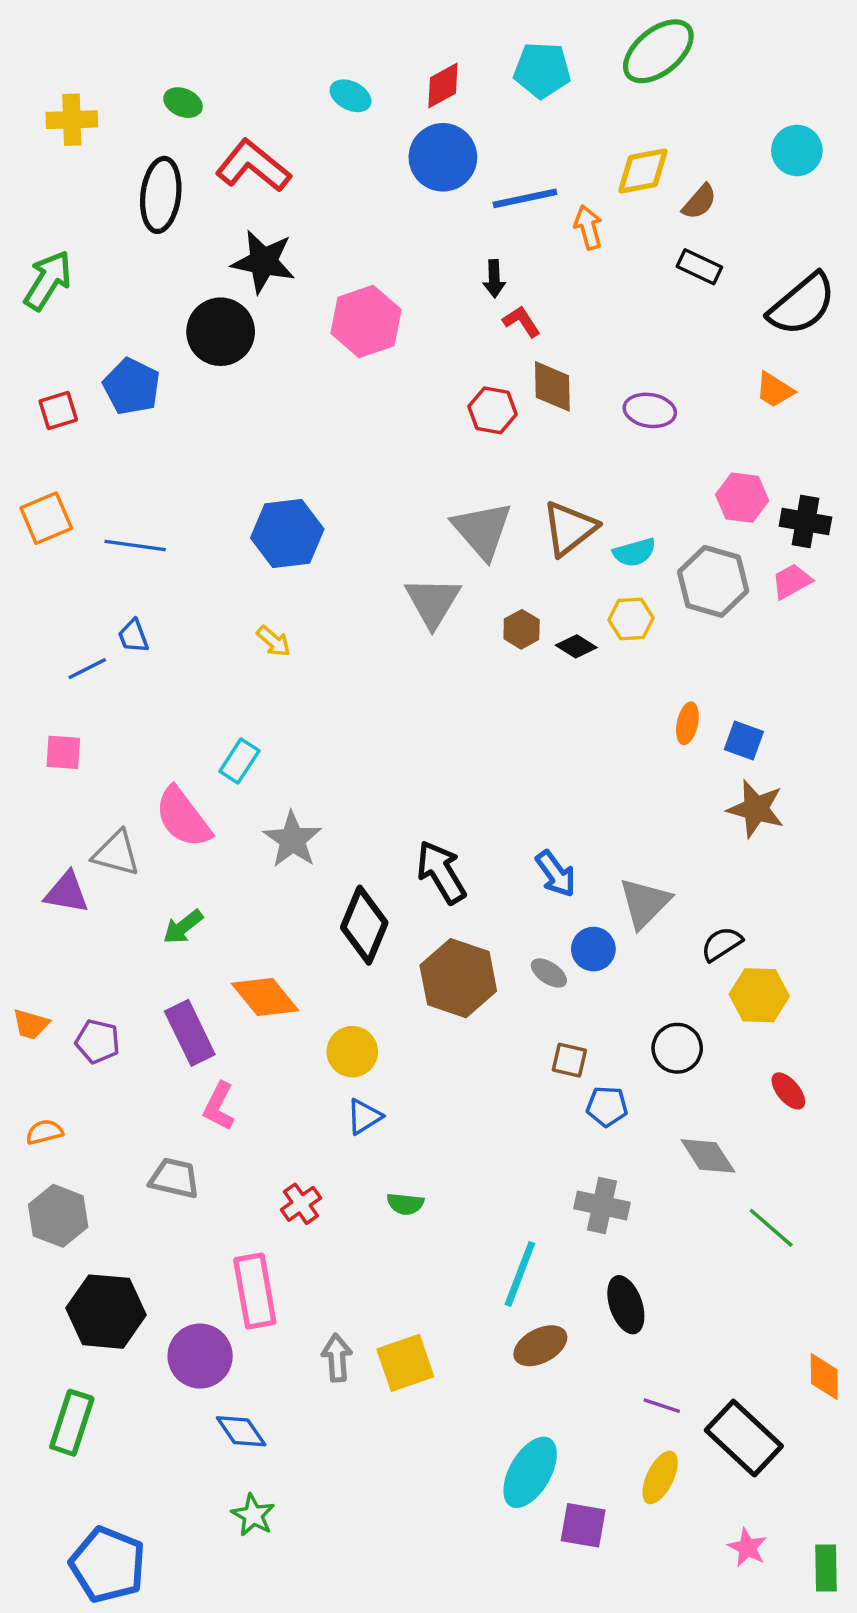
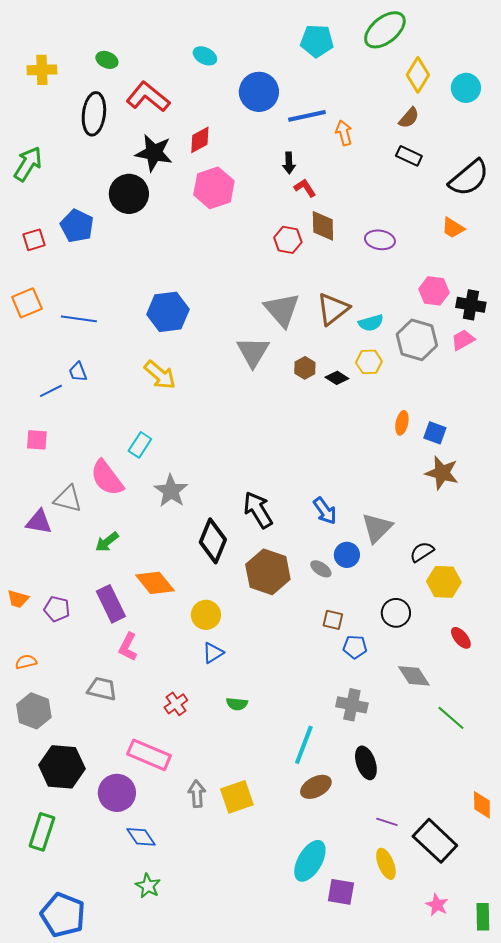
red diamond: (443, 85) -> (200, 140), moved
yellow diamond: (643, 171) -> (418, 75), moved, turned -48
yellow arrow: (274, 641) -> (160, 375), size x1.6
pink rectangle: (255, 1291) -> (149, 755), turned -57
yellow ellipse: (660, 1477) -> (386, 864), turned -48

